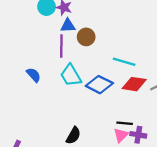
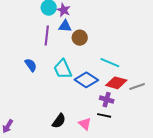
purple line: (61, 46) -> (47, 35), moved
pink triangle: (121, 135) -> (85, 124), moved, turned -40
purple cross: (138, 135) -> (107, 100), moved

